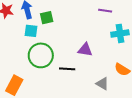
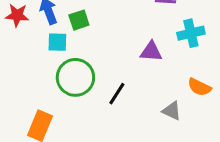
purple triangle: (85, 50) -> (151, 52), moved
black line: (67, 69) -> (117, 94), turned -56

